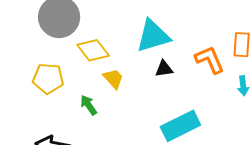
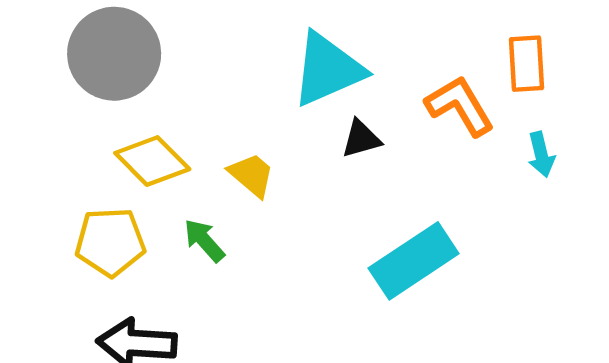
yellow diamond: (93, 50) -> (152, 161), moved
yellow pentagon: (48, 78) -> (110, 242), moved

